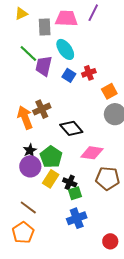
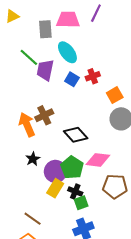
yellow triangle: (21, 14) -> (12, 16), moved
green pentagon: (51, 157) -> (72, 167), moved
purple circle: (30, 166) -> (55, 171), moved

